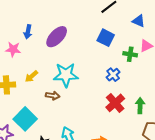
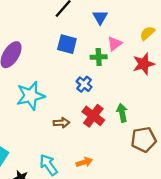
blue triangle: (139, 21) -> (100, 17), turned 48
brown arrow: (53, 96) -> (61, 123), moved

